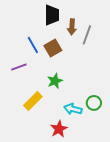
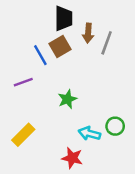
brown square: (53, 48) -> (60, 47), moved
yellow rectangle: (33, 101) -> (23, 135), moved
red star: (59, 129) -> (72, 158), turned -30

